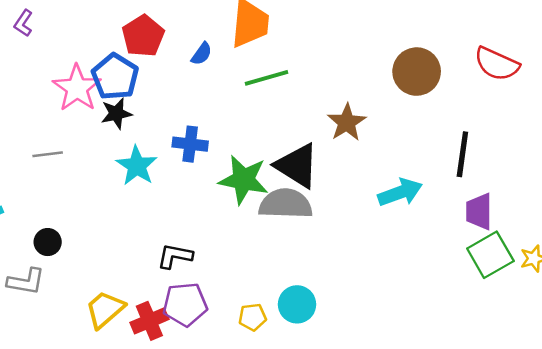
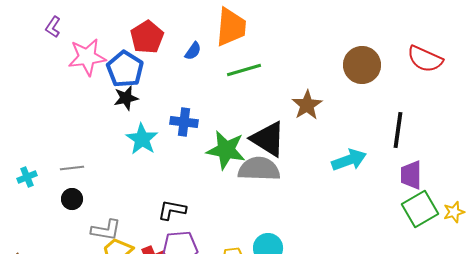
pink star: (77, 88) -> (87, 57), moved, turned 30
gray line: (48, 154) -> (72, 168), moved
gray L-shape: (26, 281) -> (106, 230), moved

